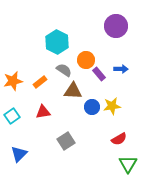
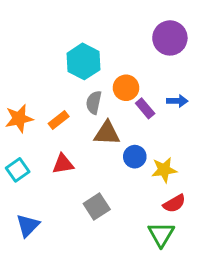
gray semicircle: (64, 70) -> (94, 102), turned -112
yellow star: (112, 106) -> (164, 170), moved
green triangle: (128, 164) -> (161, 234), moved

